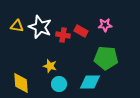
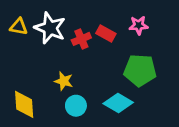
red cross: (63, 35) -> (81, 39), turned -32
cyan diamond: (90, 82) -> (118, 103), turned 30

